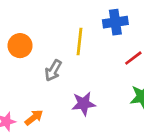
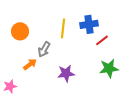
blue cross: (115, 22) -> (89, 24), moved
orange arrow: (34, 117) -> (30, 64), moved

